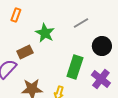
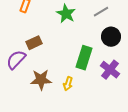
gray line: (81, 23) -> (101, 12), moved
green star: (45, 33) -> (66, 14), moved

